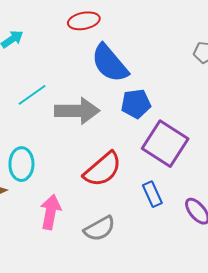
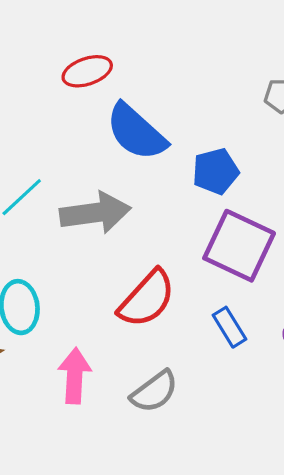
blue pentagon: (136, 104) -> (215, 171), moved

